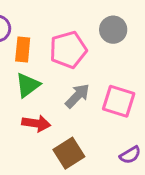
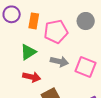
orange rectangle: (23, 50) -> (34, 21), moved
gray arrow: (77, 96) -> (59, 61), turned 54

